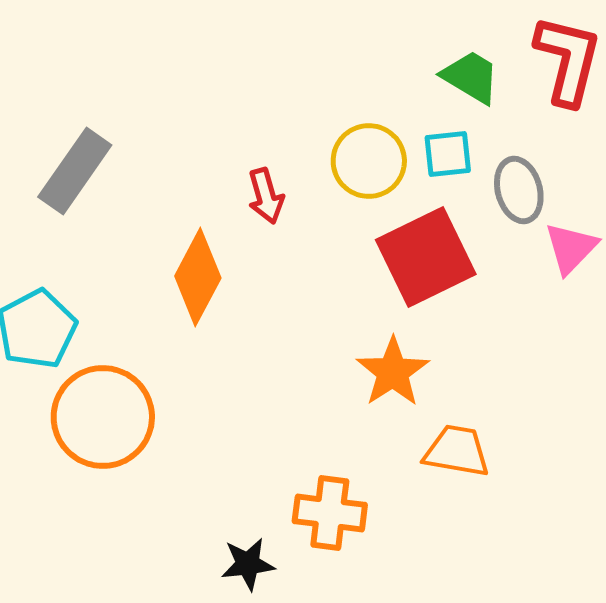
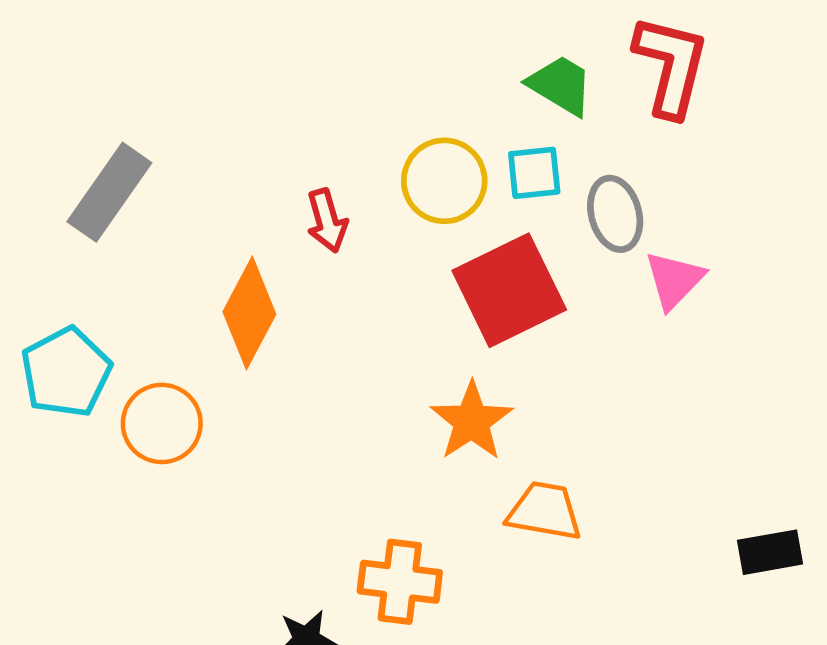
orange circle: (103, 417) -> (162, 423), moved, size x0.7

